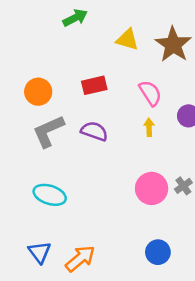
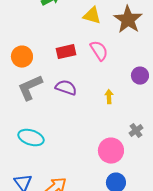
pink semicircle: (150, 93) -> (99, 51), moved
yellow arrow: (149, 127) -> (109, 97), moved
pink circle: (152, 188) -> (111, 151), moved

